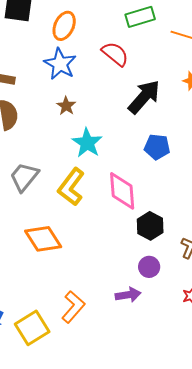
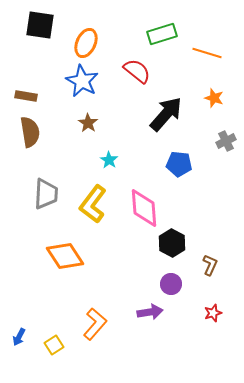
cyan star: (87, 143) -> (109, 160), size x0.6
gray trapezoid: (24, 177) -> (46, 194), turned 144
yellow square: (32, 328) -> (54, 345), size x0.6

